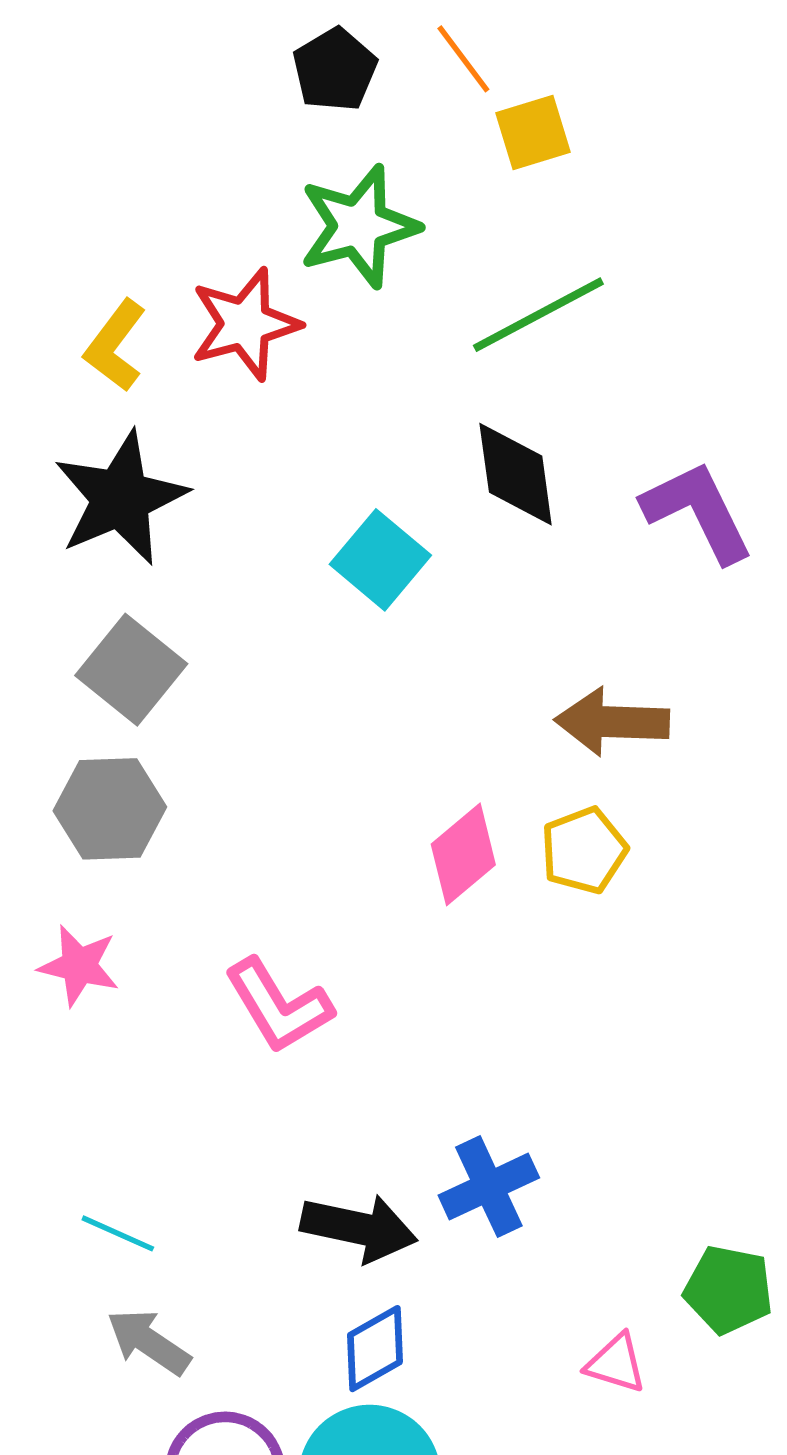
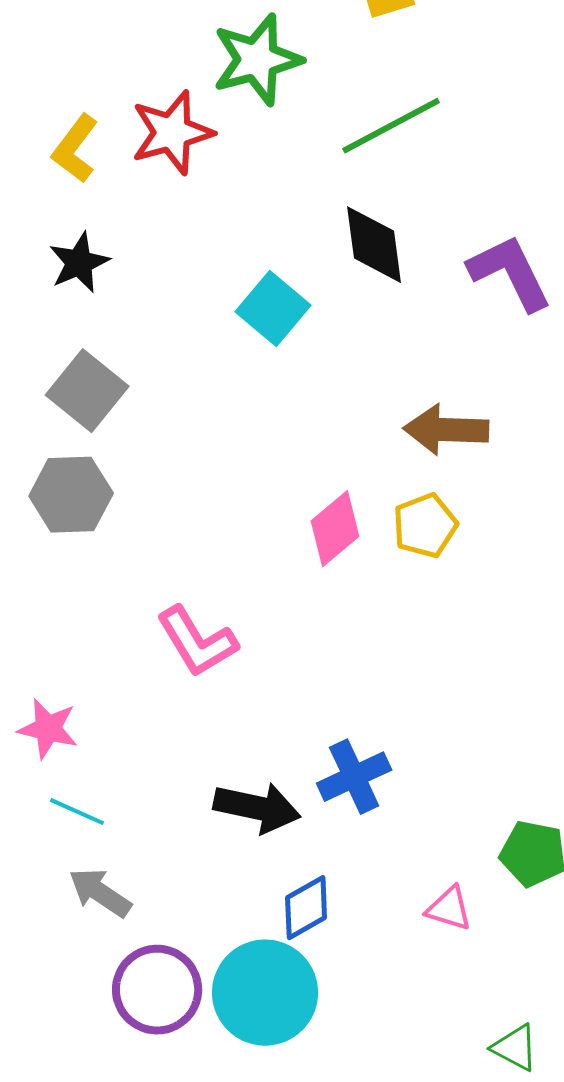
black star: (121, 498) -> (79, 263), size x0.6
pink star: (79, 966) -> (48, 729), moved
blue diamond: (375, 1349) -> (306, 908), moved

